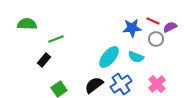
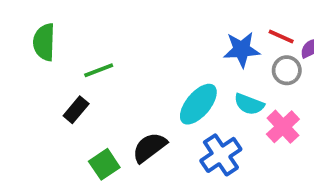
green semicircle: (27, 24) -> (44, 42), turned -90
pink cross: (157, 84) -> (283, 127), moved
black semicircle: (94, 85) -> (149, 147), moved

